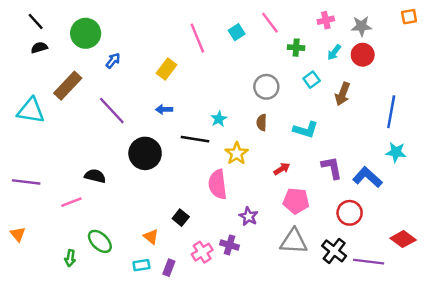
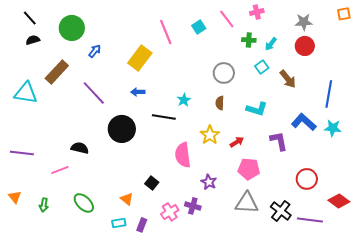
pink cross: (326, 20) -> (257, 12), moved
cyan arrow: (334, 52) -> (271, 44), moved
yellow rectangle: (166, 69) -> (140, 58), size x1.4
brown arrow: (342, 94) -> (288, 79), turned -60
yellow star: (237, 153) -> (210, 135), moved
blue L-shape: (367, 177) -> (304, 122), moved
red circle: (350, 213) -> (307, 179), moved
green arrow: (70, 258) -> (44, 205), moved

